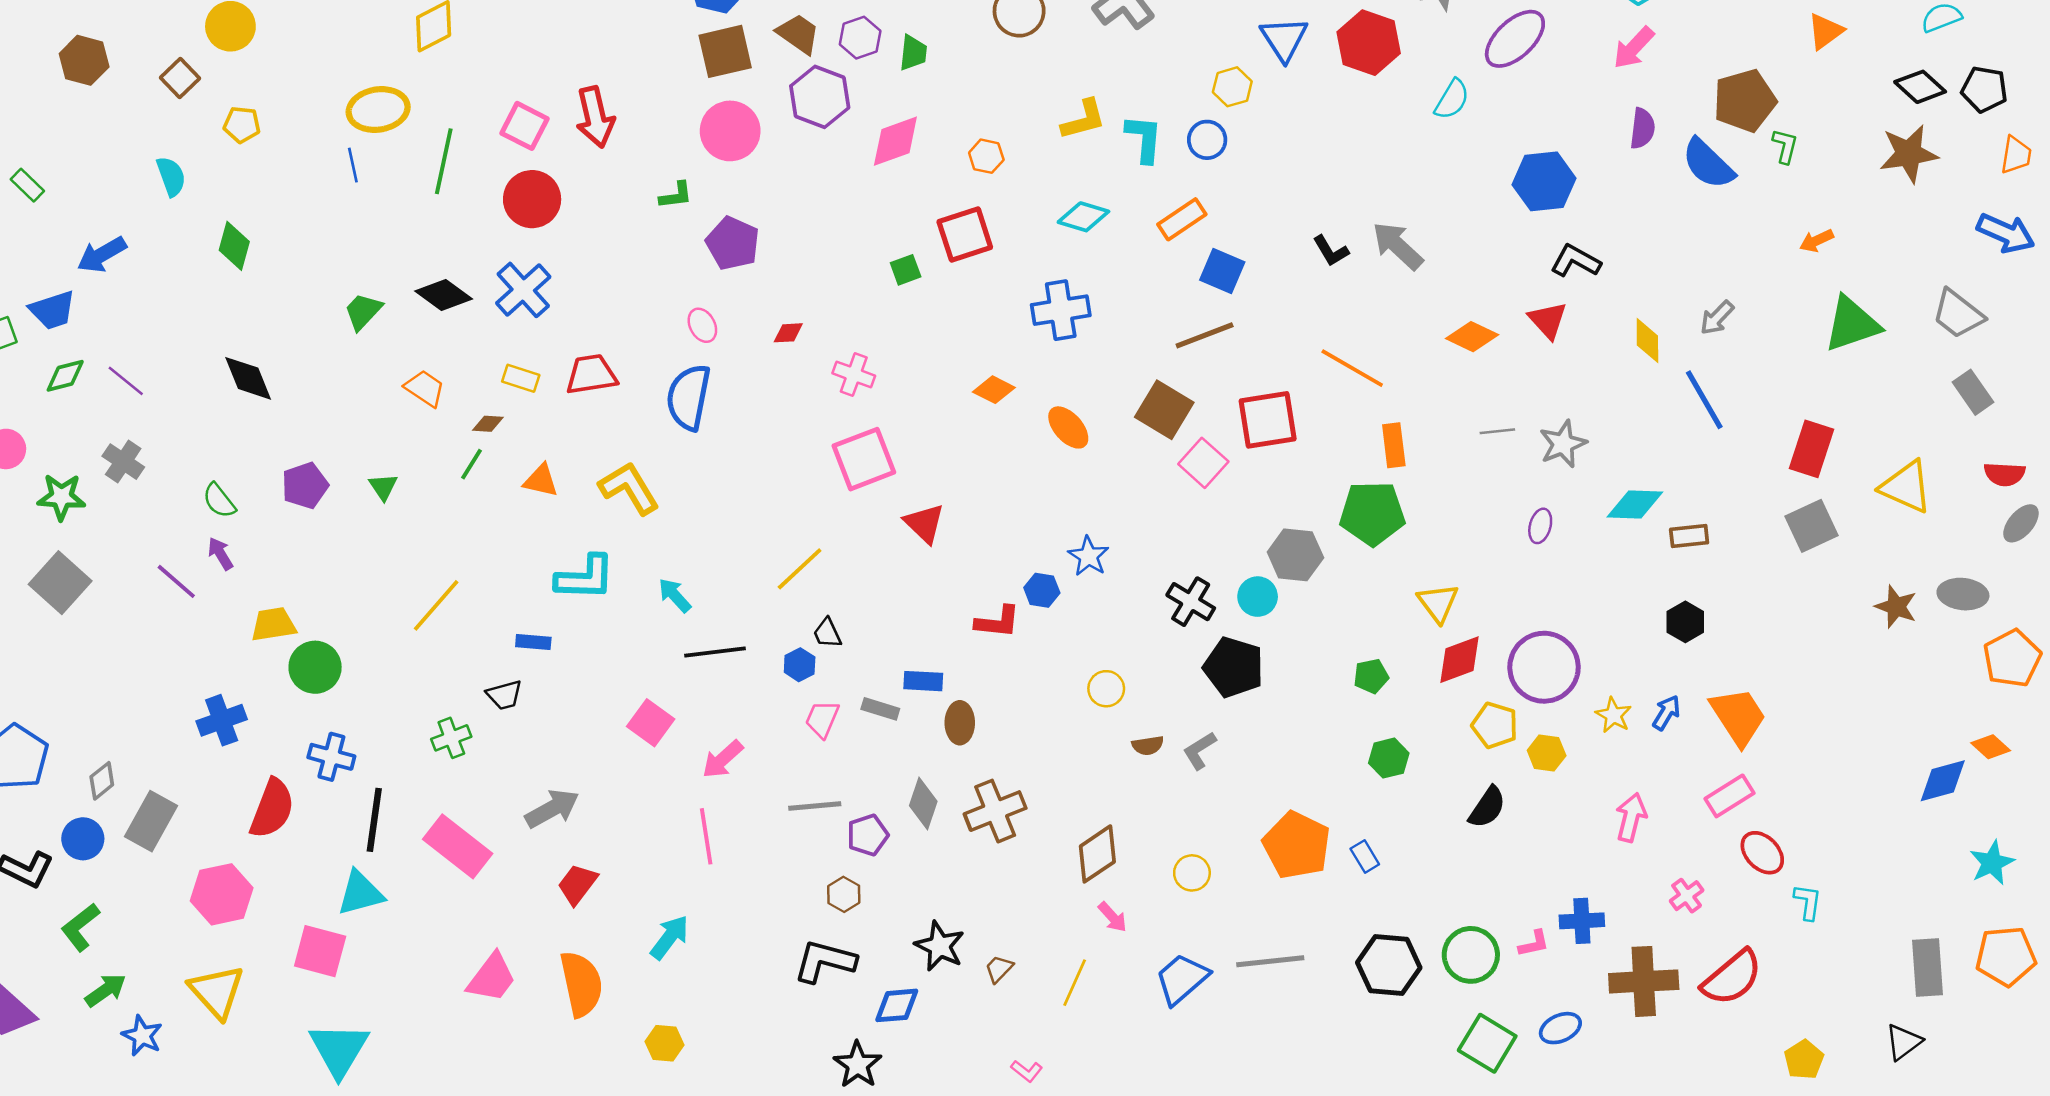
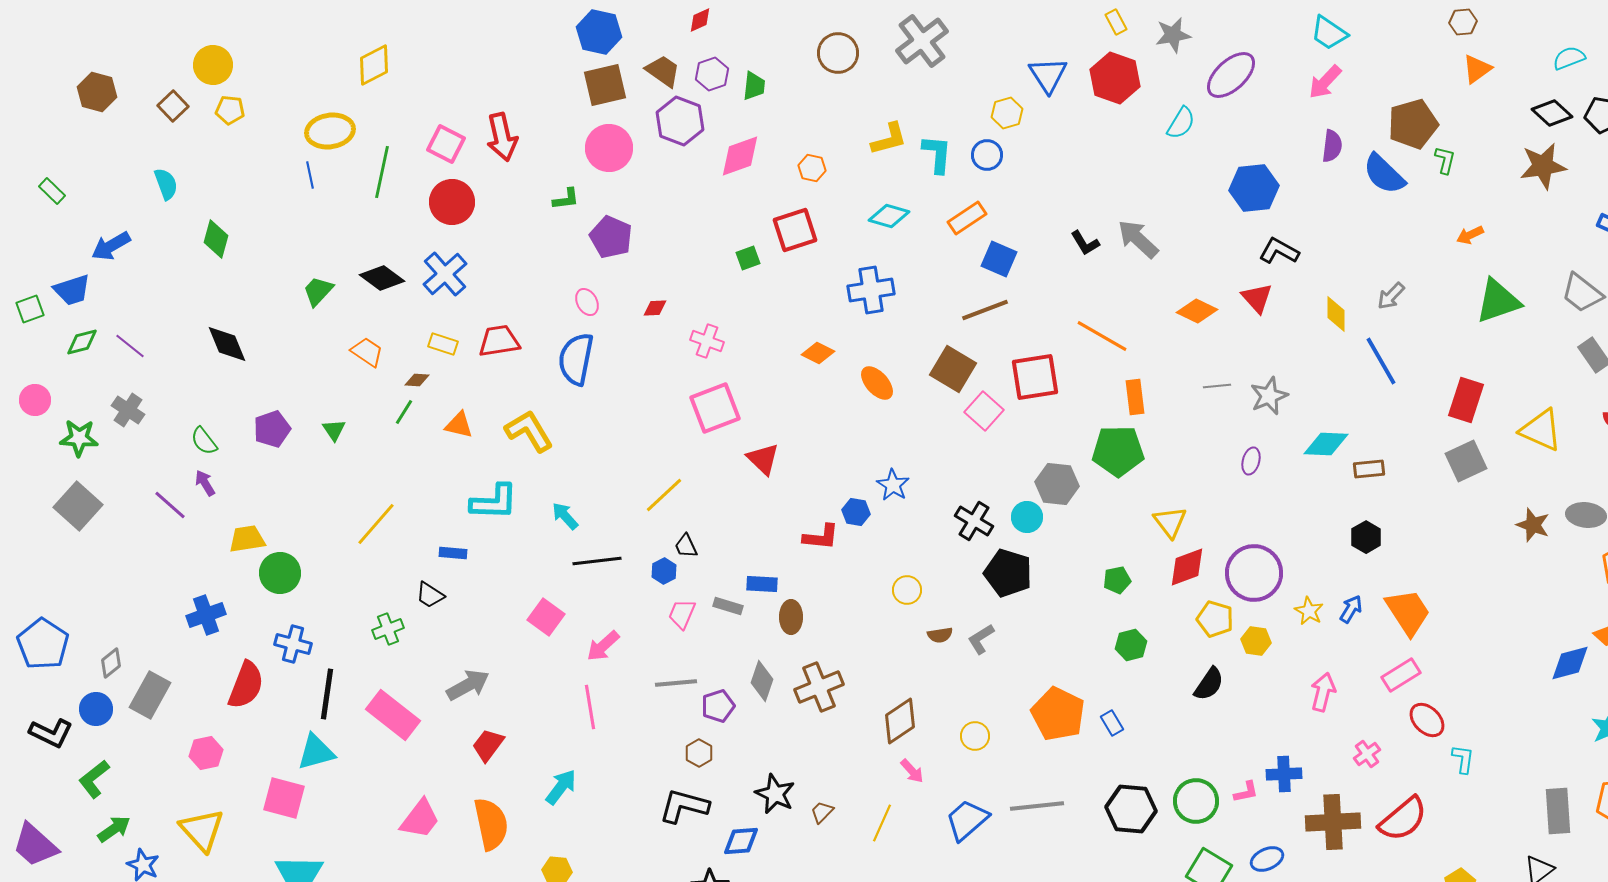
yellow pentagon: (242, 125) -> (230, 110), moved
black trapezoid: (504, 695) -> (430, 595), turned 48
pink hexagon: (222, 894) -> (206, 753), size x0.7

